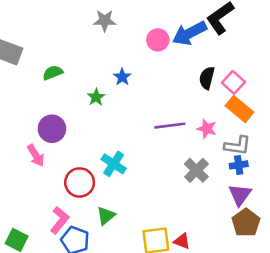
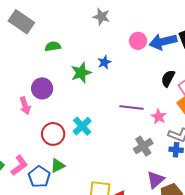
green star: (96, 97) -> (81, 73), size x1.5
purple triangle: (240, 195) -> (156, 180), moved
green triangle: (106, 216) -> (58, 166), moved
pink L-shape: (60, 220) -> (19, 165), moved

